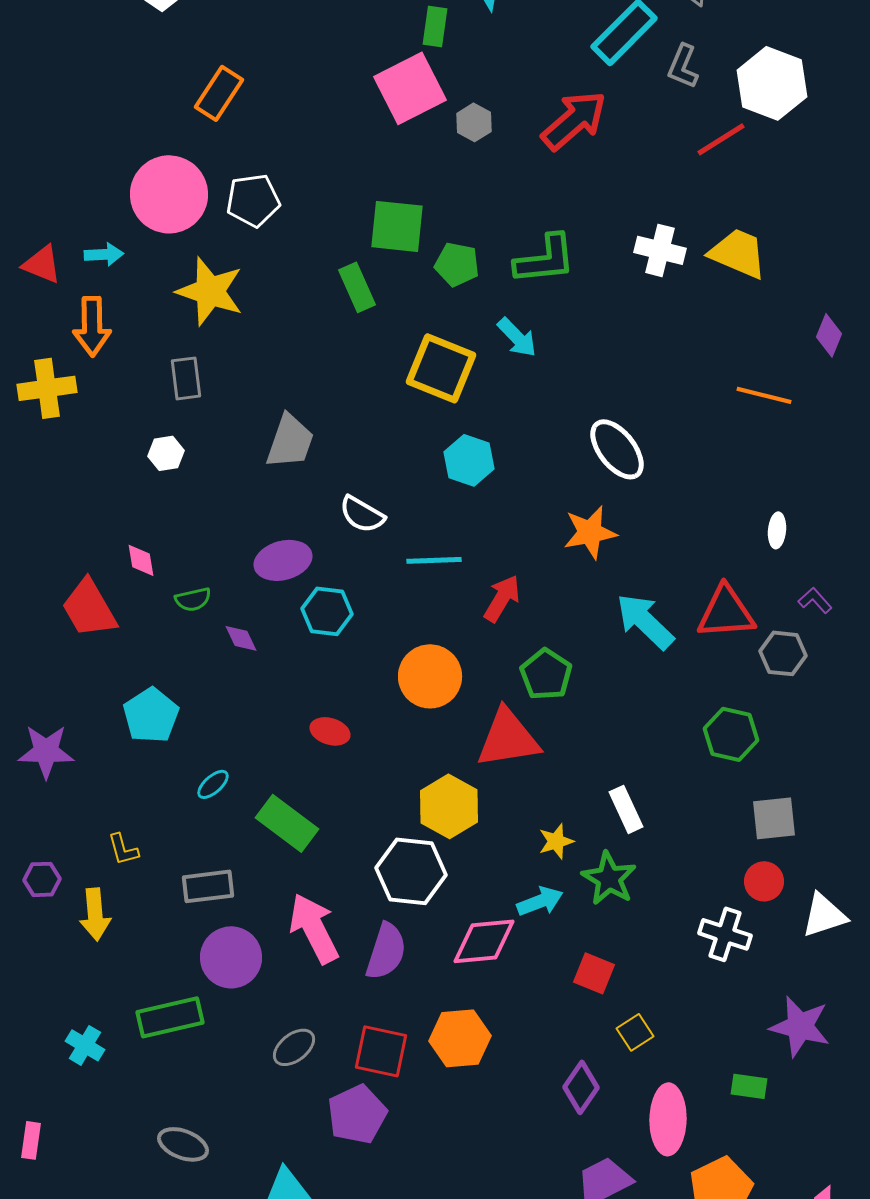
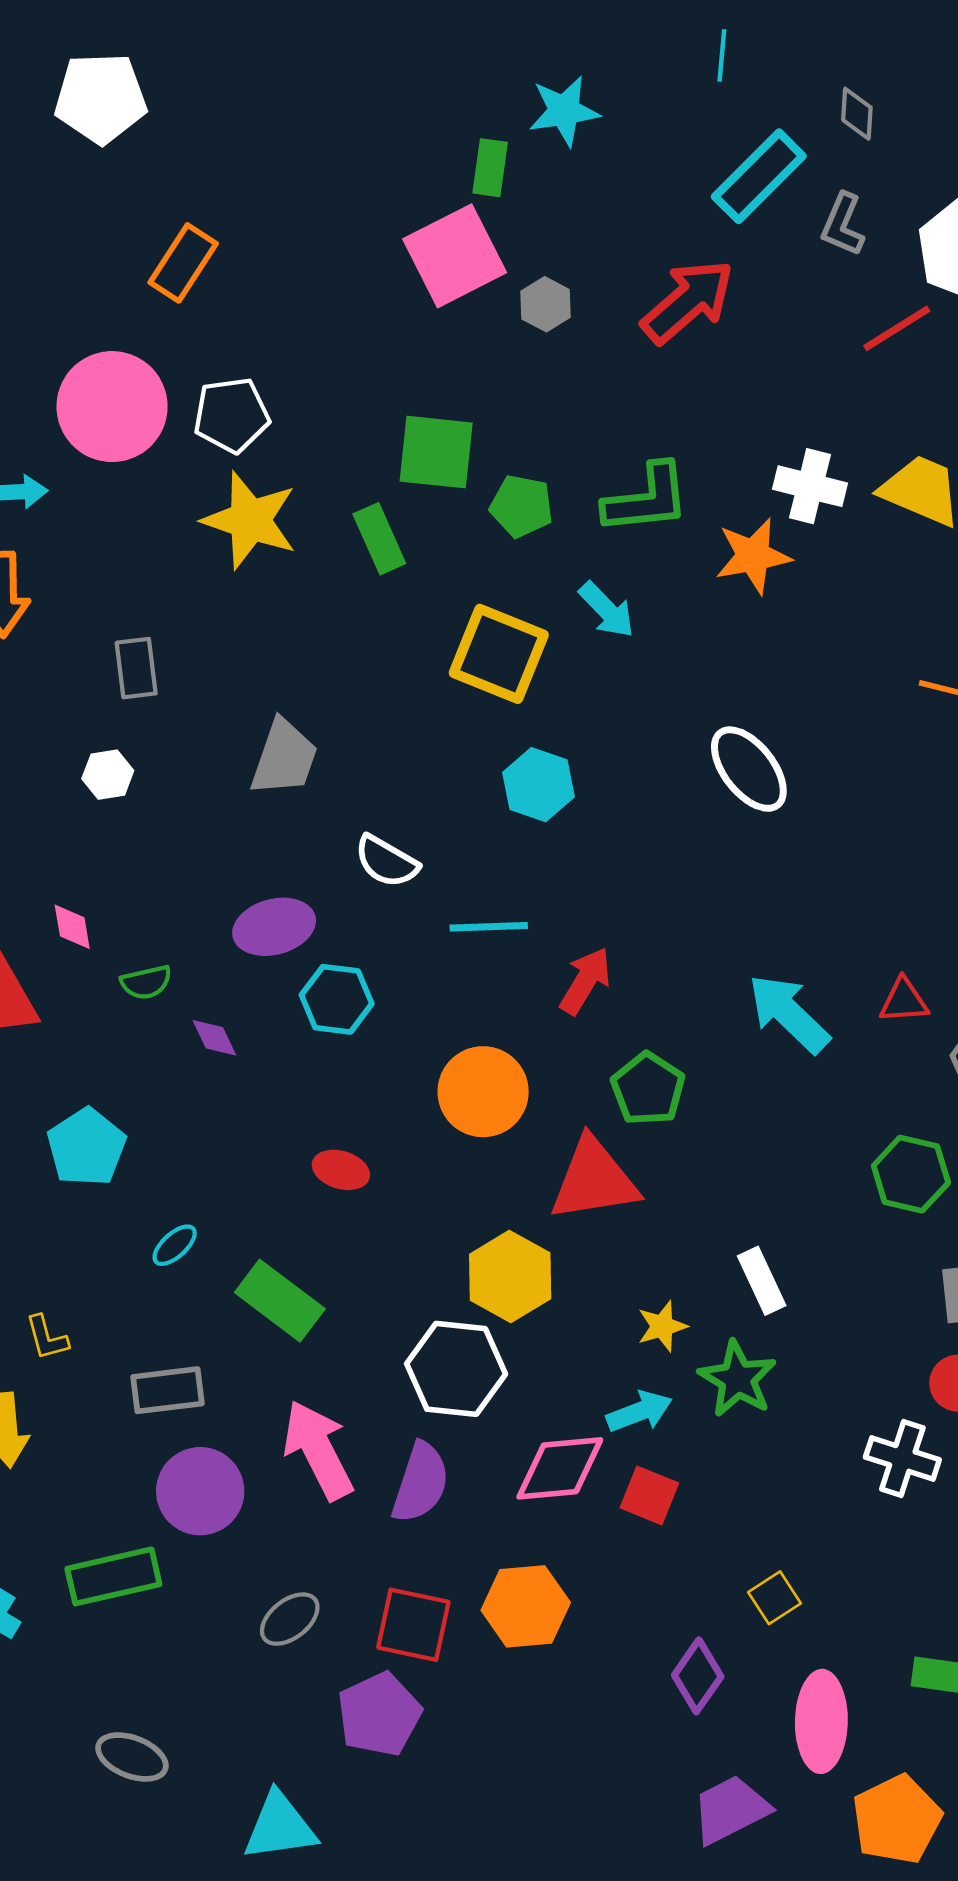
yellow star: (210, 291) -> (250, 520), moved
orange star: (590, 532) -> (753, 556), moved
red triangle: (726, 612) -> (904, 1001), size x0.6
red square: (594, 973) -> (649, 1495), moved

